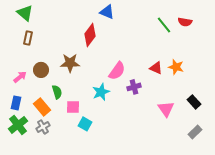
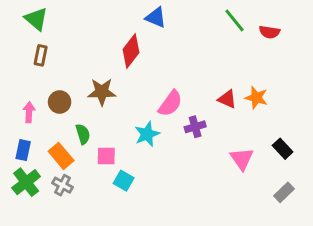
green line: (164, 25) -> (234, 20), moved
pink arrow: (20, 77) -> (29, 112), turned -48
gray cross: (43, 127) -> (62, 185), turned -32

